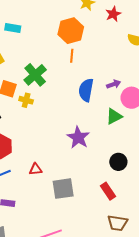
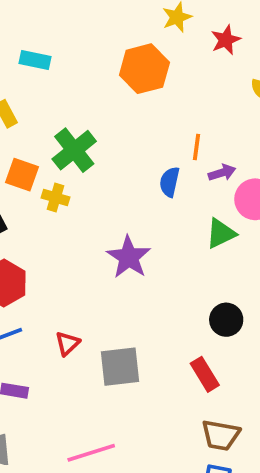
orange line: (72, 56) -> (196, 147), moved
blue semicircle: (86, 90) -> (170, 182), size x0.7
purple star: (78, 138) -> (129, 257), moved
red triangle: (36, 169) -> (67, 343), moved, turned -40

